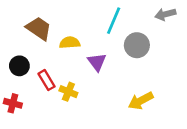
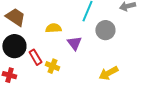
brown trapezoid: (39, 28) -> (15, 17), moved
black circle: (19, 66) -> (14, 46), size x1.5

